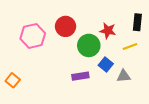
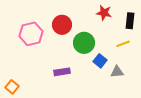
red star: (108, 31) -> (104, 13), moved
purple rectangle: (80, 76) -> (62, 72), moved
orange square: (13, 80) -> (12, 87), moved

